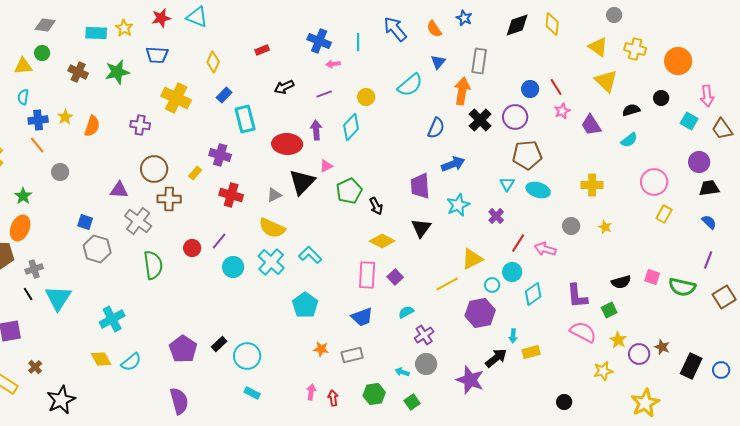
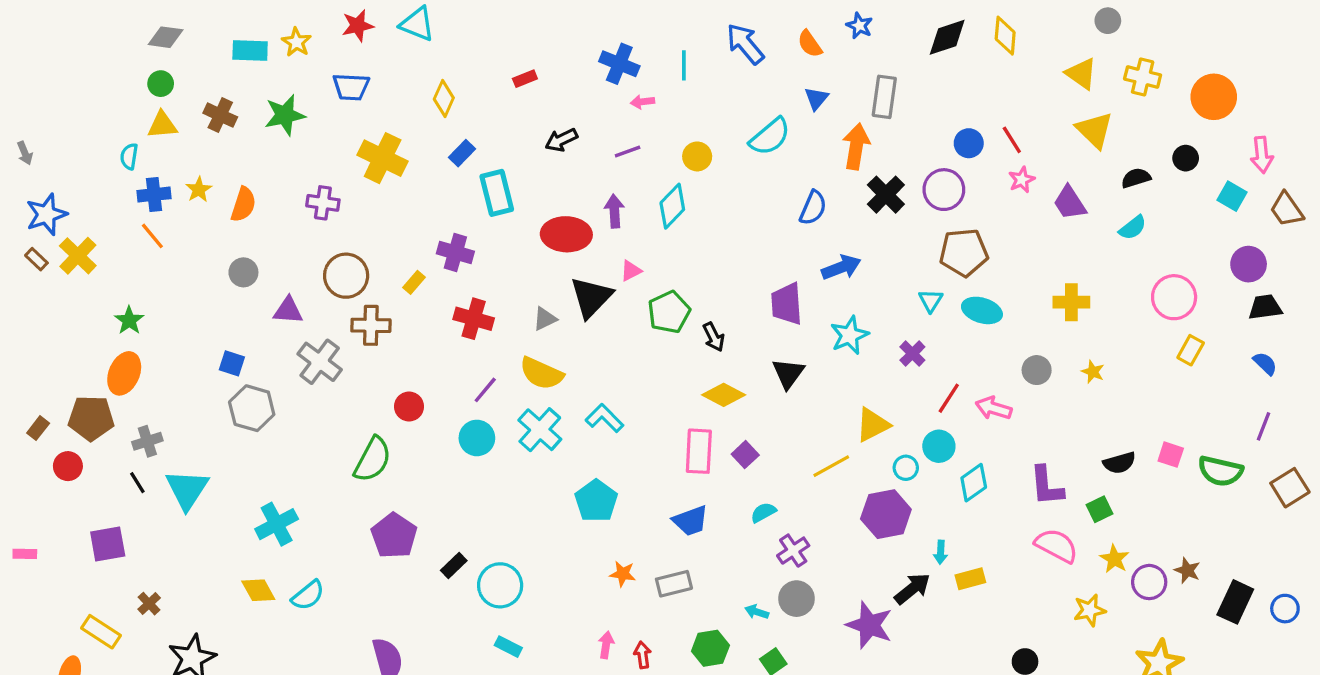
yellow triangle: (23, 66) -> (162, 125), moved
gray circle: (60, 172) -> (243, 272), moved
purple line: (219, 241) -> (485, 390), moved
green semicircle: (153, 265) -> (373, 459), moved, turned 36
purple pentagon: (183, 349) -> (394, 536), moved

